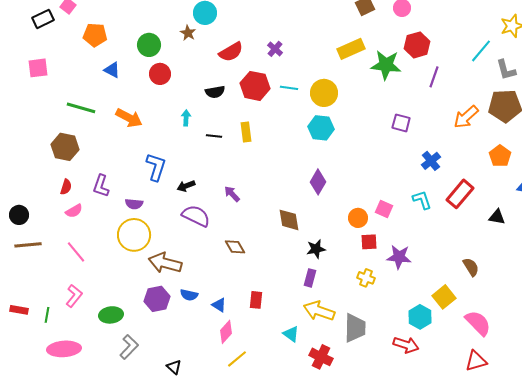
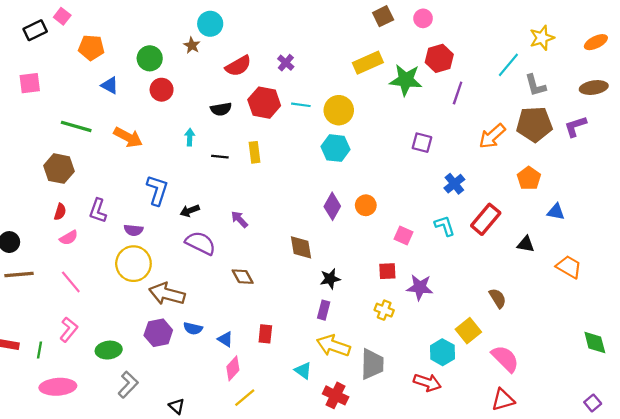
orange circle: (358, 218) -> (366, 205), moved

